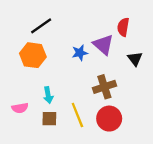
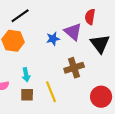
black triangle: (135, 59) -> (100, 44), size x1.5
red circle: (109, 119) -> (101, 97), moved

